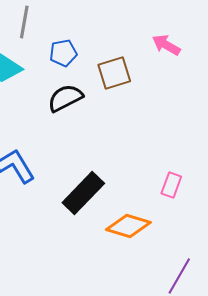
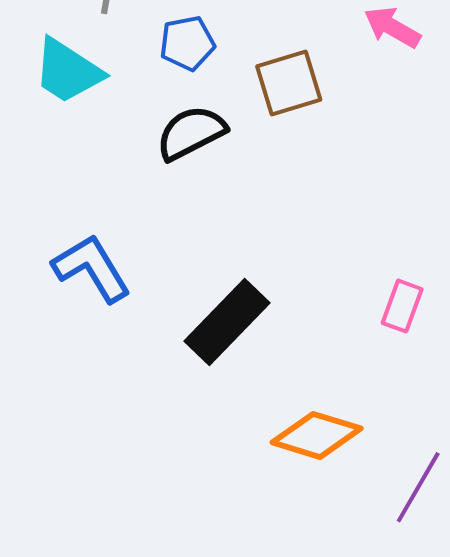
orange diamond: (128, 226) -> (317, 435), moved

